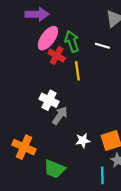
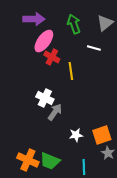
green arrow: (72, 41) -> (74, 24), moved
orange cross: (24, 147) -> (28, 160), moved
cyan line: (102, 175) -> (84, 167), moved

